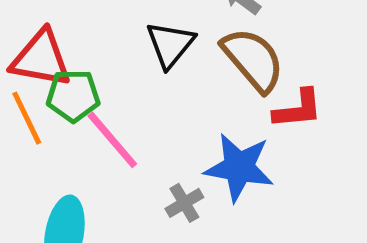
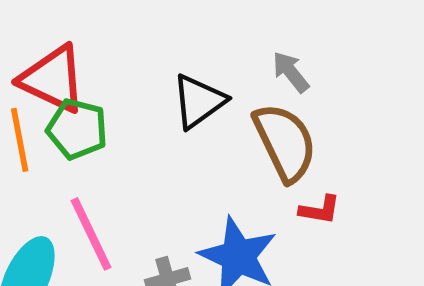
red L-shape: (298, 109) -> (320, 210), size x0.7
pink line: (112, 140) -> (91, 234), moved

